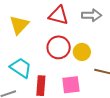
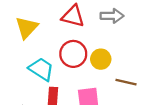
cyan trapezoid: (21, 68) -> (41, 69), moved

